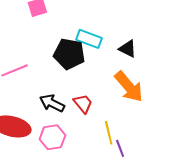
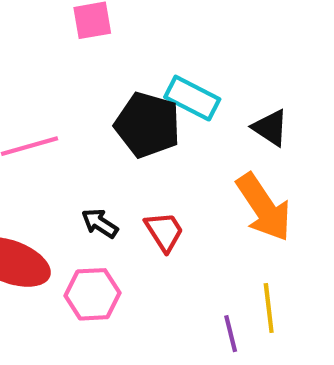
black arrow: (52, 103) -> (100, 223), size x0.7
yellow line: (109, 133) -> (269, 308), moved

